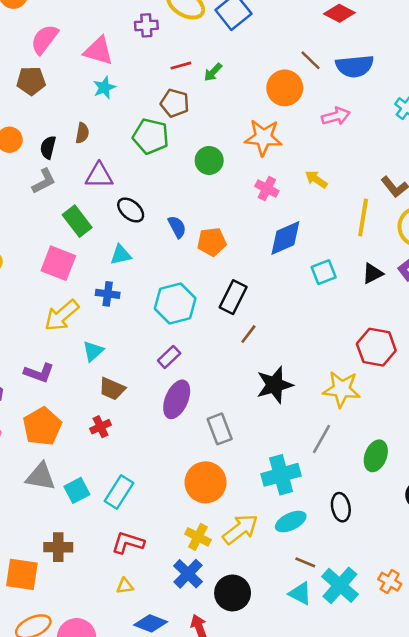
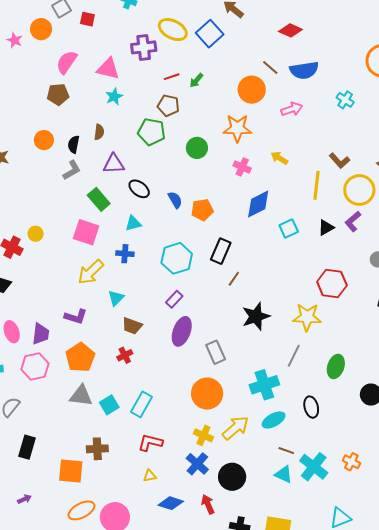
purple cross: (146, 25) -> (144, 47), size x1.4

